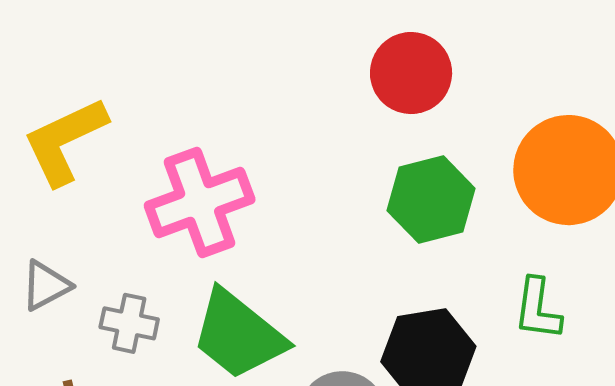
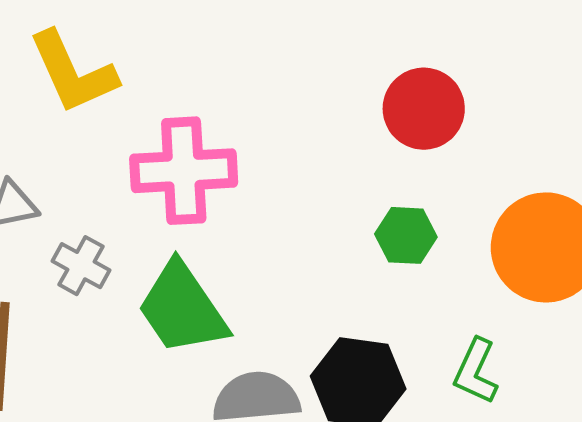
yellow L-shape: (65, 141) -> (73, 72), turned -106
green hexagon: (431, 199) -> (406, 235), size x0.7

